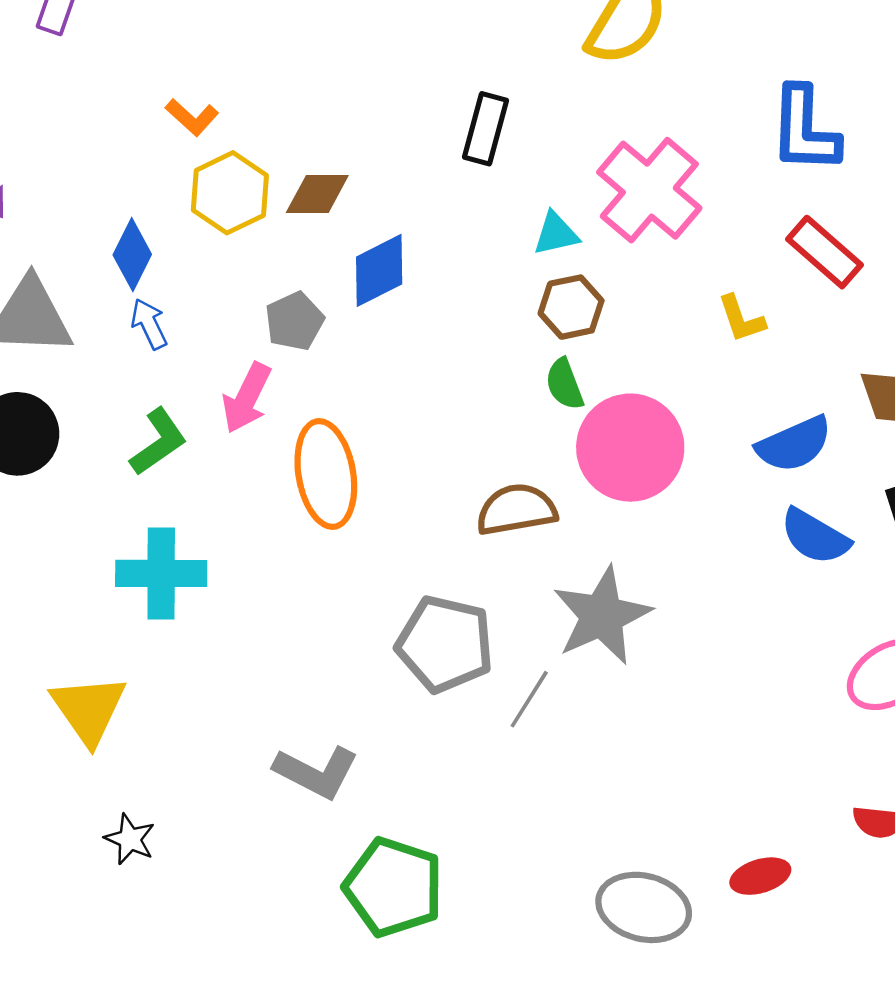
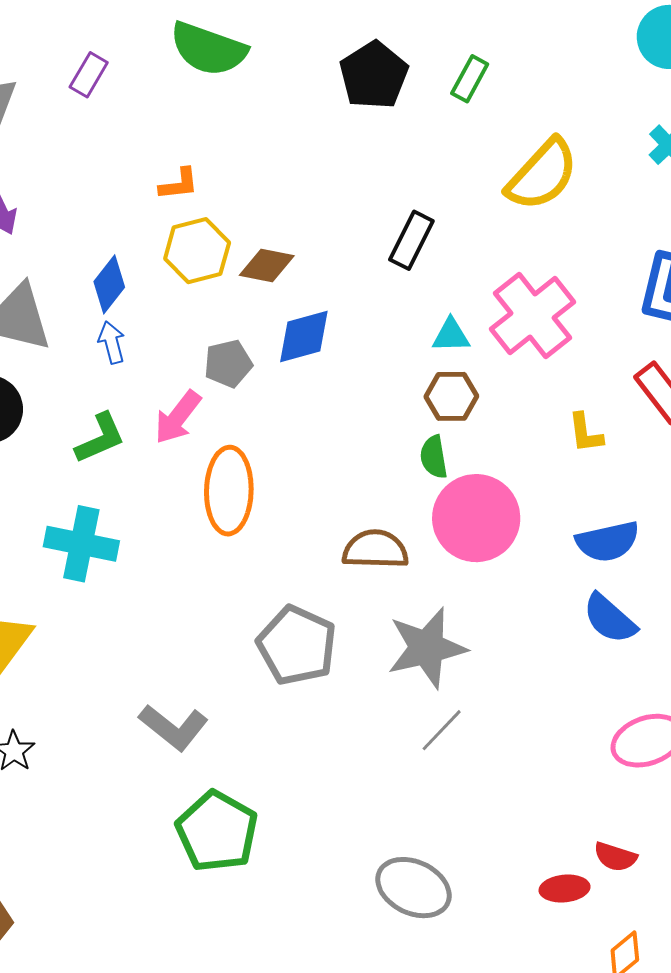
orange L-shape: (192, 117) -> (179, 184), turned -60
gray line: (529, 699) -> (442, 730), moved
red ellipse: (760, 876) -> (565, 889), moved

